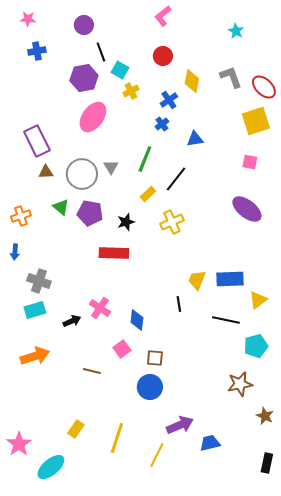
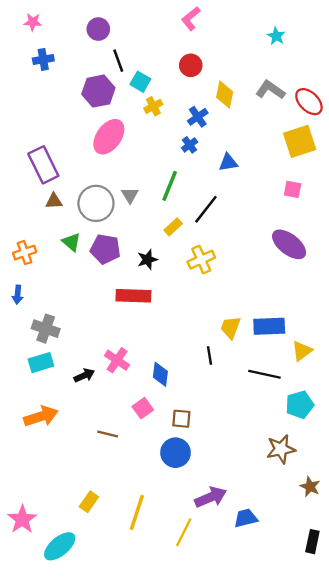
gray L-shape: (231, 77) -> (270, 90), turned -35

